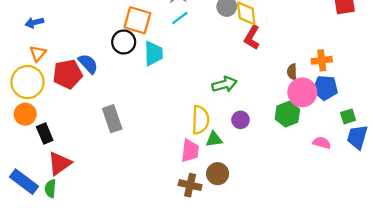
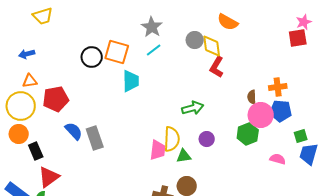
black circle: (124, 42) -> (92, 57), moved
orange triangle: (38, 53) -> (30, 81), turned 42
blue semicircle: (88, 64) -> (74, 131), moved
pink trapezoid: (190, 151) -> (158, 150), moved

